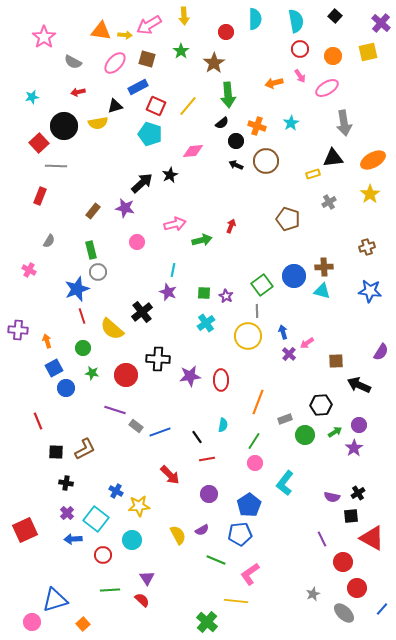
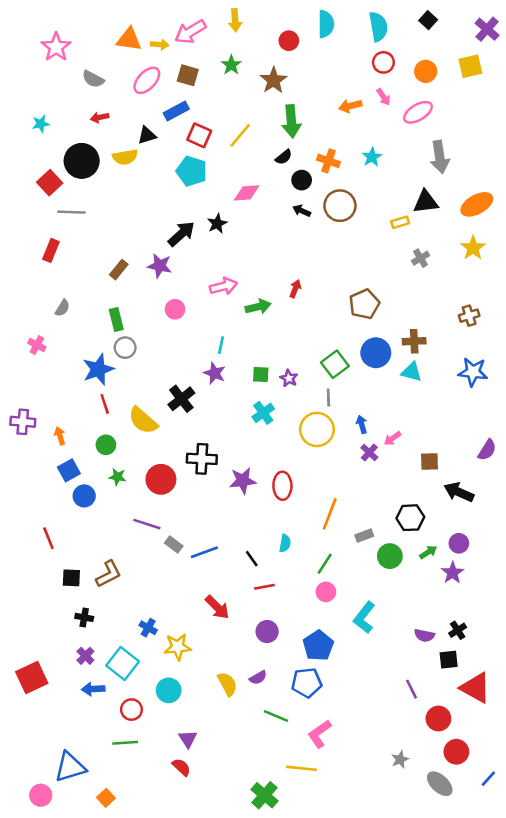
brown pentagon: (288, 219) -> (364, 304), moved, turned 30
green line: (110, 590) -> (125, 743), moved

